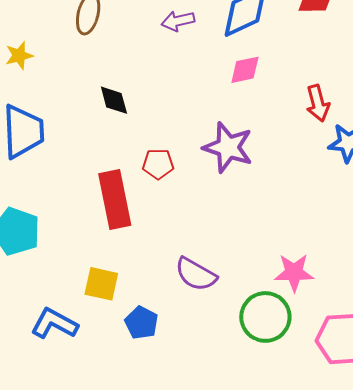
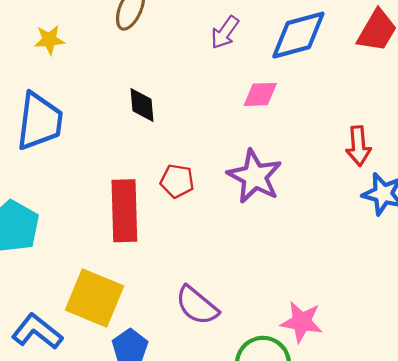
purple arrow: (178, 21) -> (225, 32), turned -52
pink diamond: (245, 70) -> (260, 94), moved
yellow square: (101, 284) -> (94, 298), size x1.5

